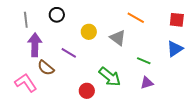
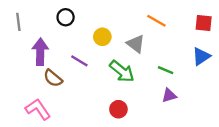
gray line: (26, 20) -> (18, 22), moved
green arrow: (110, 77) -> (122, 71), moved
pink L-shape: (26, 83) -> (38, 109), moved
red circle: (87, 91) -> (118, 109), moved

